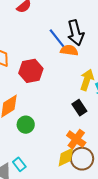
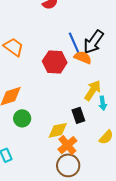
black arrow: (76, 33) -> (93, 42), turned 35
red hexagon: (31, 71) -> (55, 62), moved
yellow diamond: (66, 157) -> (58, 130), moved

